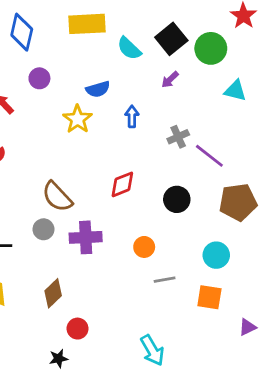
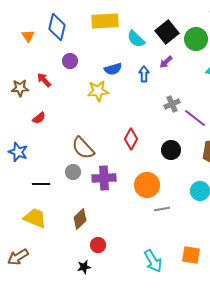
blue arrow: (132, 116) -> (144, 74), moved
yellow star: (78, 119) -> (98, 91), turned 30
red diamond: (122, 184) -> (131, 139), turned -40
orange circle: (144, 247) -> (147, 185), size x1.6
orange square: (209, 297) -> (191, 255), moved

